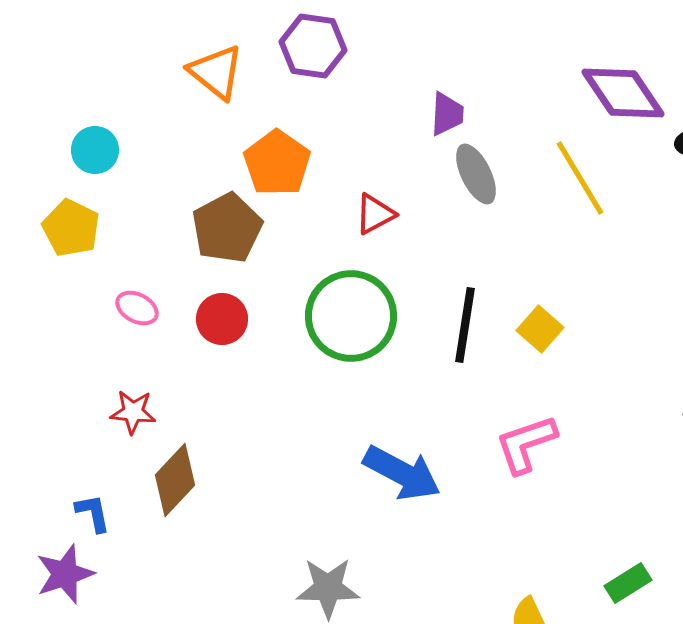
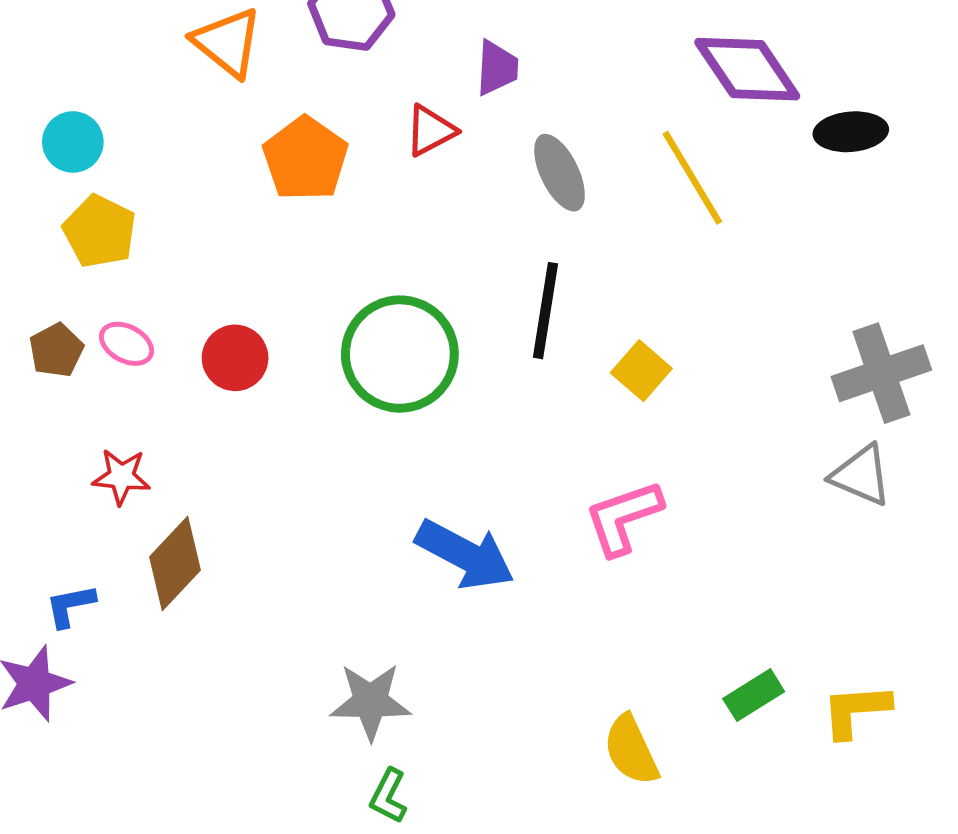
purple trapezoid: (447, 114) -> (497, 68), moved
red triangle: (375, 214) -> (431, 130), moved
yellow pentagon: (71, 228) -> (100, 231), moved
brown pentagon: (227, 228) -> (56, 350), moved, size x0.6
black line: (465, 325) -> (545, 311), moved
blue L-shape: (93, 513) -> (70, 606), turned -90

